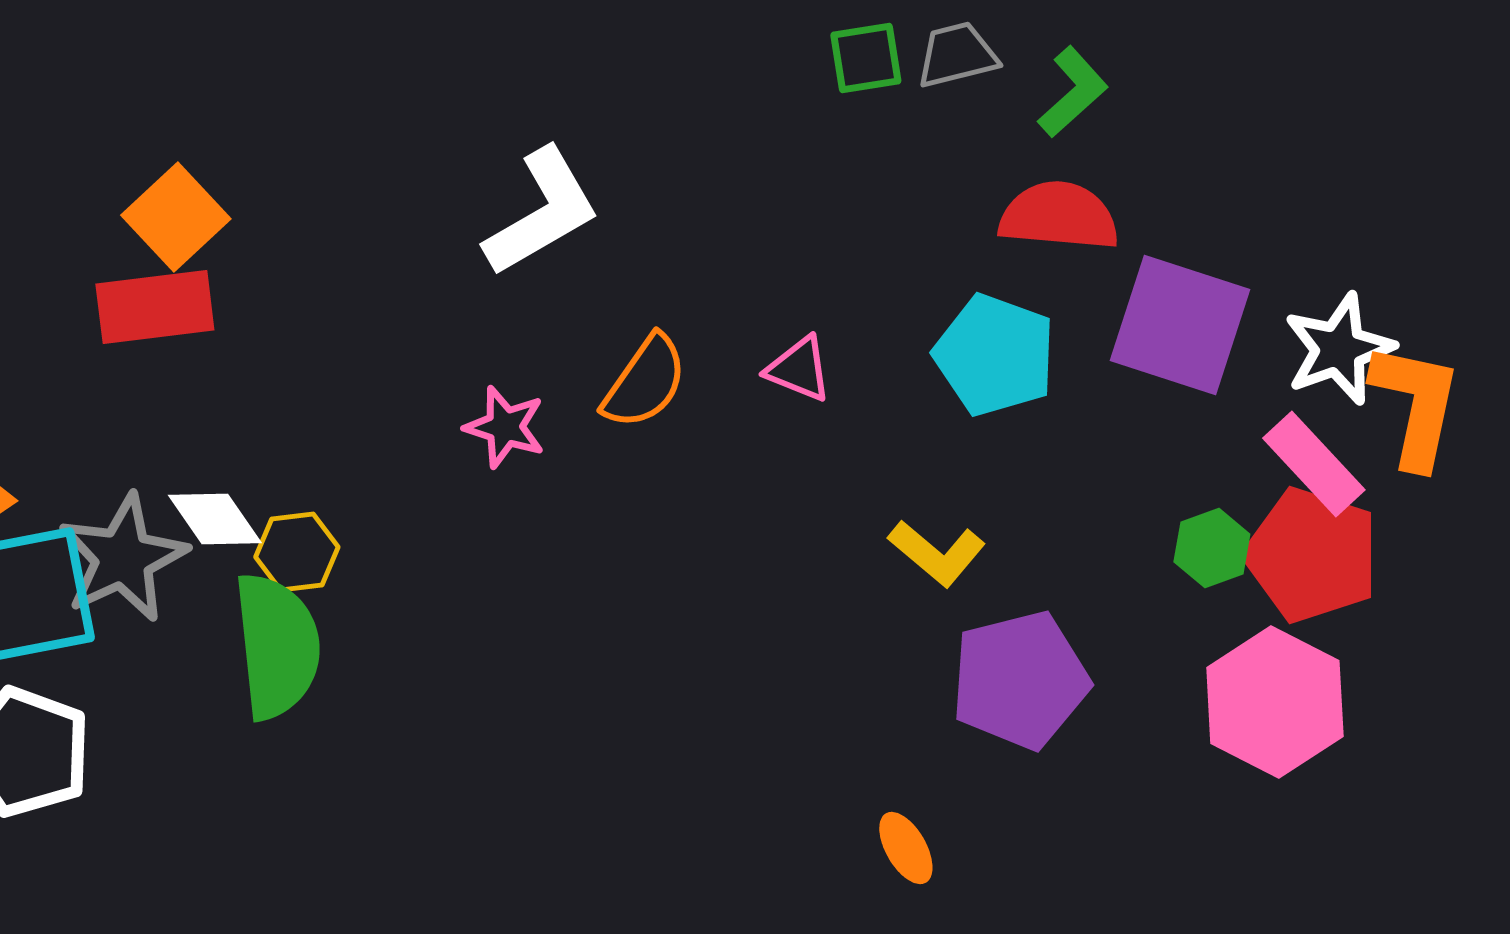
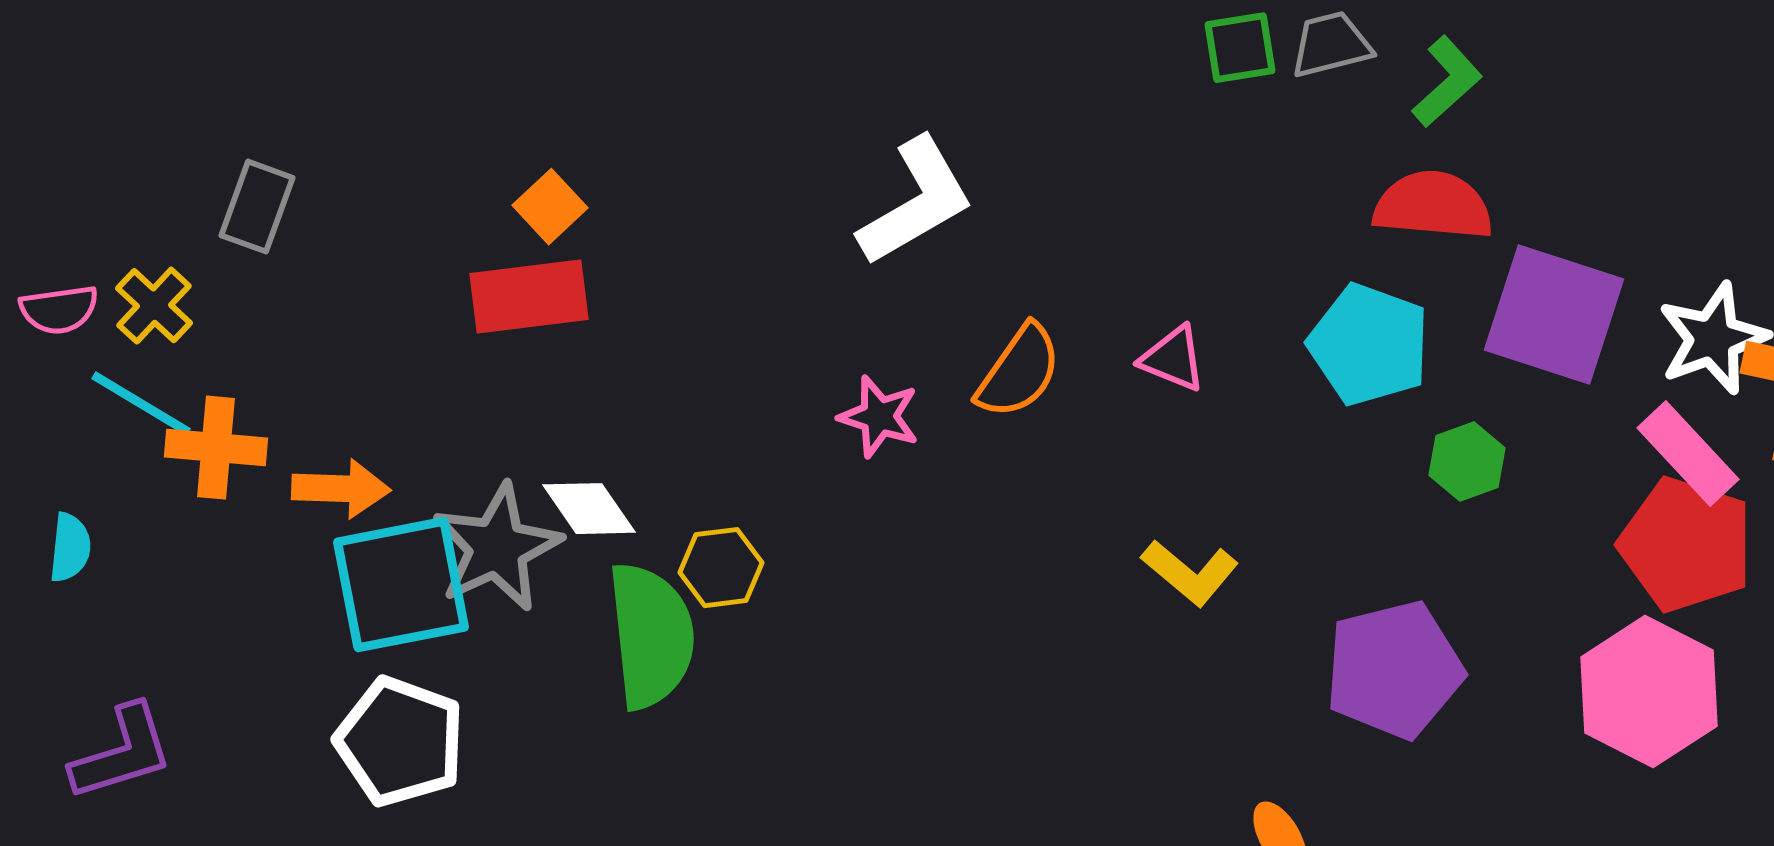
orange square: (176, 217) -> (550, 207), size x0.7
green hexagon: (1212, 548) -> (1467, 462), moved
yellow hexagon: (297, 552) -> (721, 568), moved
yellow L-shape: (937, 553) -> (1190, 573), moved

